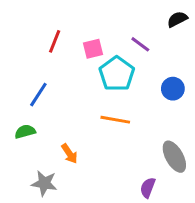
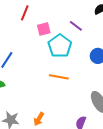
red line: (55, 41) -> (25, 13), moved
orange arrow: (69, 154) -> (39, 119), moved, turned 64

